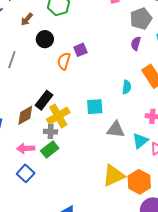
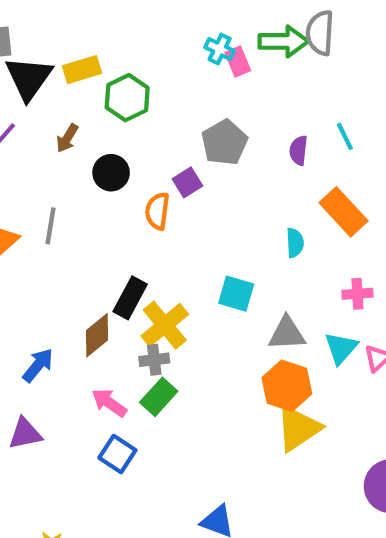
gray pentagon: (141, 19) -> (224, 142), moved
cyan square: (95, 107) -> (236, 294), turned 30
pink arrow: (26, 148) -> (109, 403), turned 48
orange hexagon: (139, 182) -> (287, 386), moved

